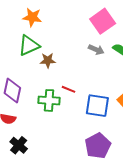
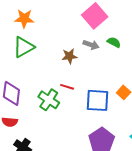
brown star: (48, 60) -> (69, 56), moved
green cross: (49, 100) -> (49, 100), turned 35

